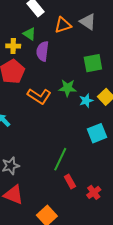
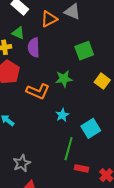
cyan star: (86, 101) -> (62, 115), moved
cyan square: (97, 133) -> (91, 128), moved
red rectangle: (70, 181) -> (82, 168), turned -40

